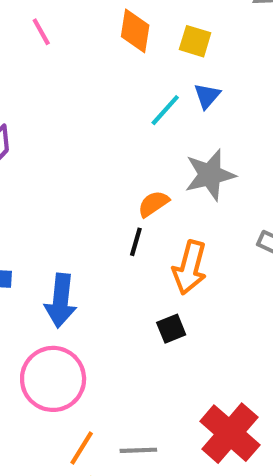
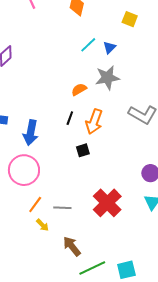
yellow square: (195, 41) -> (130, 19), moved
blue triangle: (207, 96) -> (109, 47), moved
black line: (136, 242) -> (70, 118), moved

